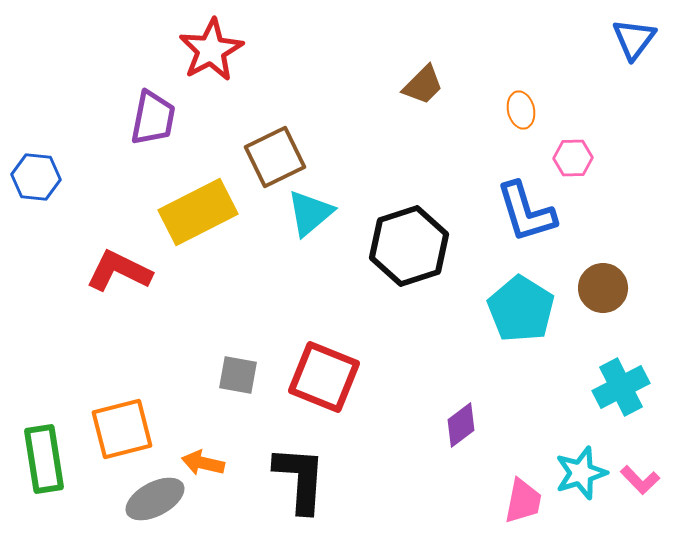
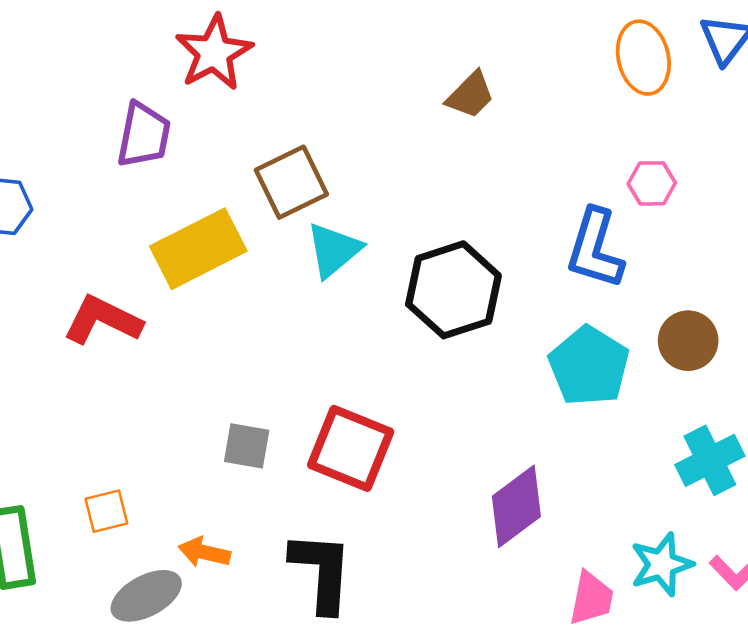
orange ellipse: (521, 110) -> (643, 58), moved, size x1.6
blue L-shape: (526, 212) -> (595, 249), turned 34
purple diamond: (461, 425) -> (516, 506), size x1.5
orange square: (122, 429) -> (106, 511), size x0.6

